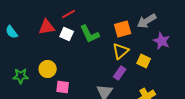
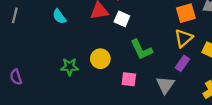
green L-shape: (90, 34) -> (141, 50), moved
pink square: (63, 87) -> (129, 79), moved

